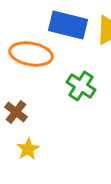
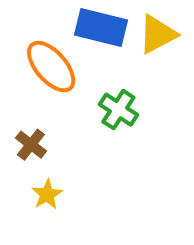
orange ellipse: (31, 54) -> (51, 67), turned 39

